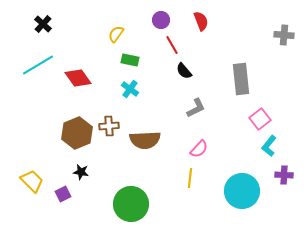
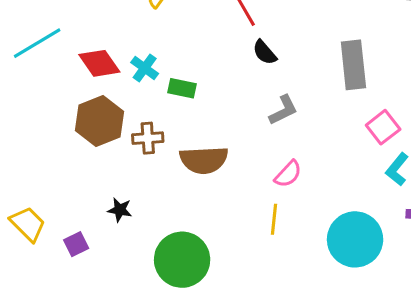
green rectangle: (130, 60) -> (182, 88), moved
cyan cross: (130, 89) -> (145, 68), moved
brown hexagon: (77, 133) -> (99, 121), moved
black star: (81, 172) -> (120, 210), moved

